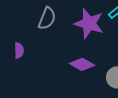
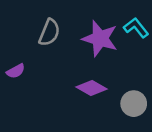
purple semicircle: (19, 50) -> (16, 71), turned 63

